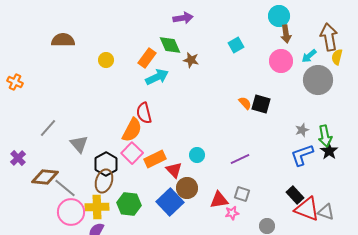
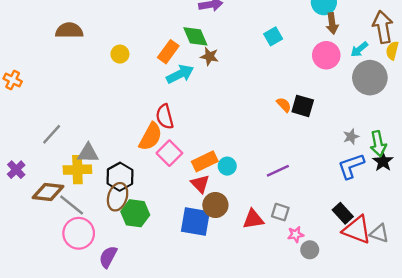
brown star: (191, 60) -> (210, 56), moved
gray triangle: (79, 144) -> (88, 153), turned -48
pink square: (132, 153) -> (169, 153), moved
orange rectangle: (155, 159) -> (205, 161), moved
blue square: (170, 202) -> (195, 221), turned -36
green hexagon: (129, 204) -> (135, 213), moved
yellow cross: (97, 207) -> (77, 170), moved
pink star: (232, 213) -> (296, 234), moved

